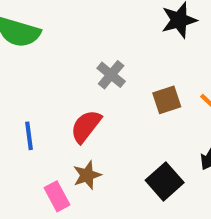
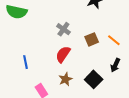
red semicircle: (86, 126) -> (63, 54), moved
brown star: (87, 175) -> (65, 79), moved

